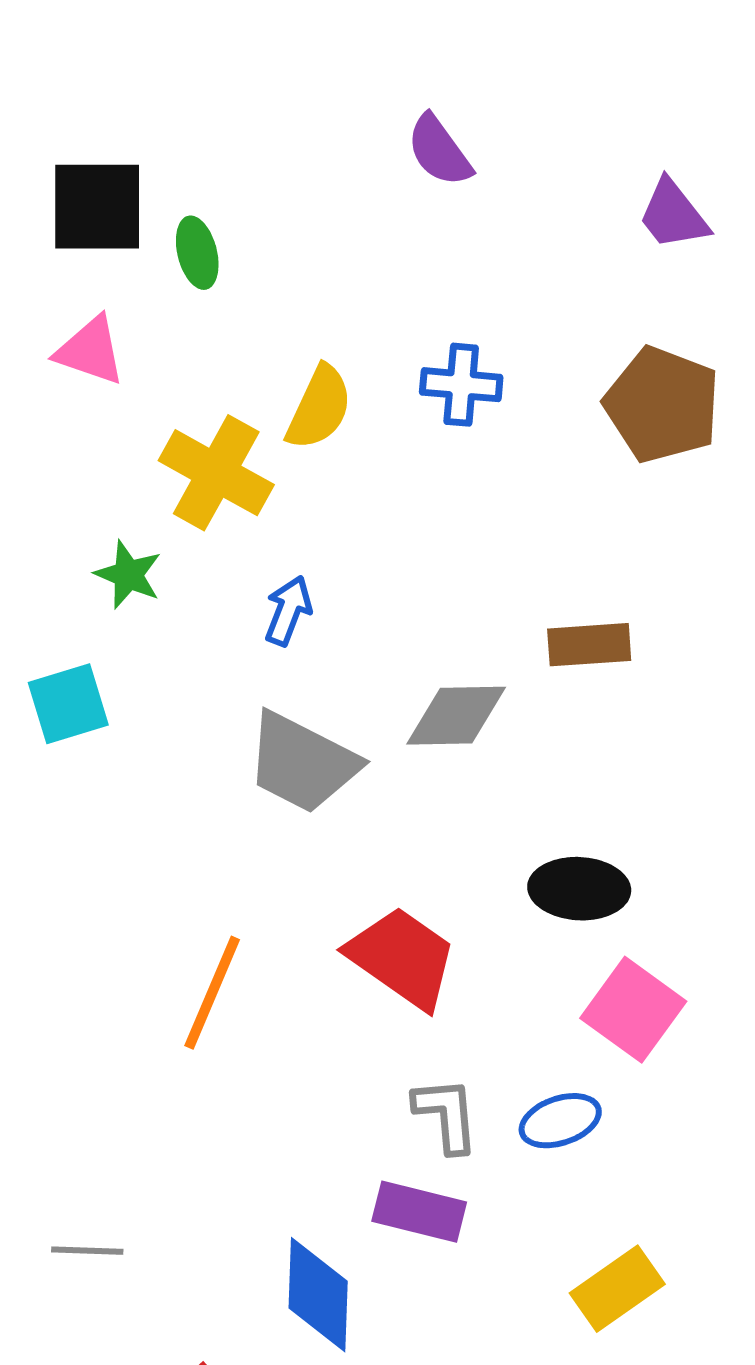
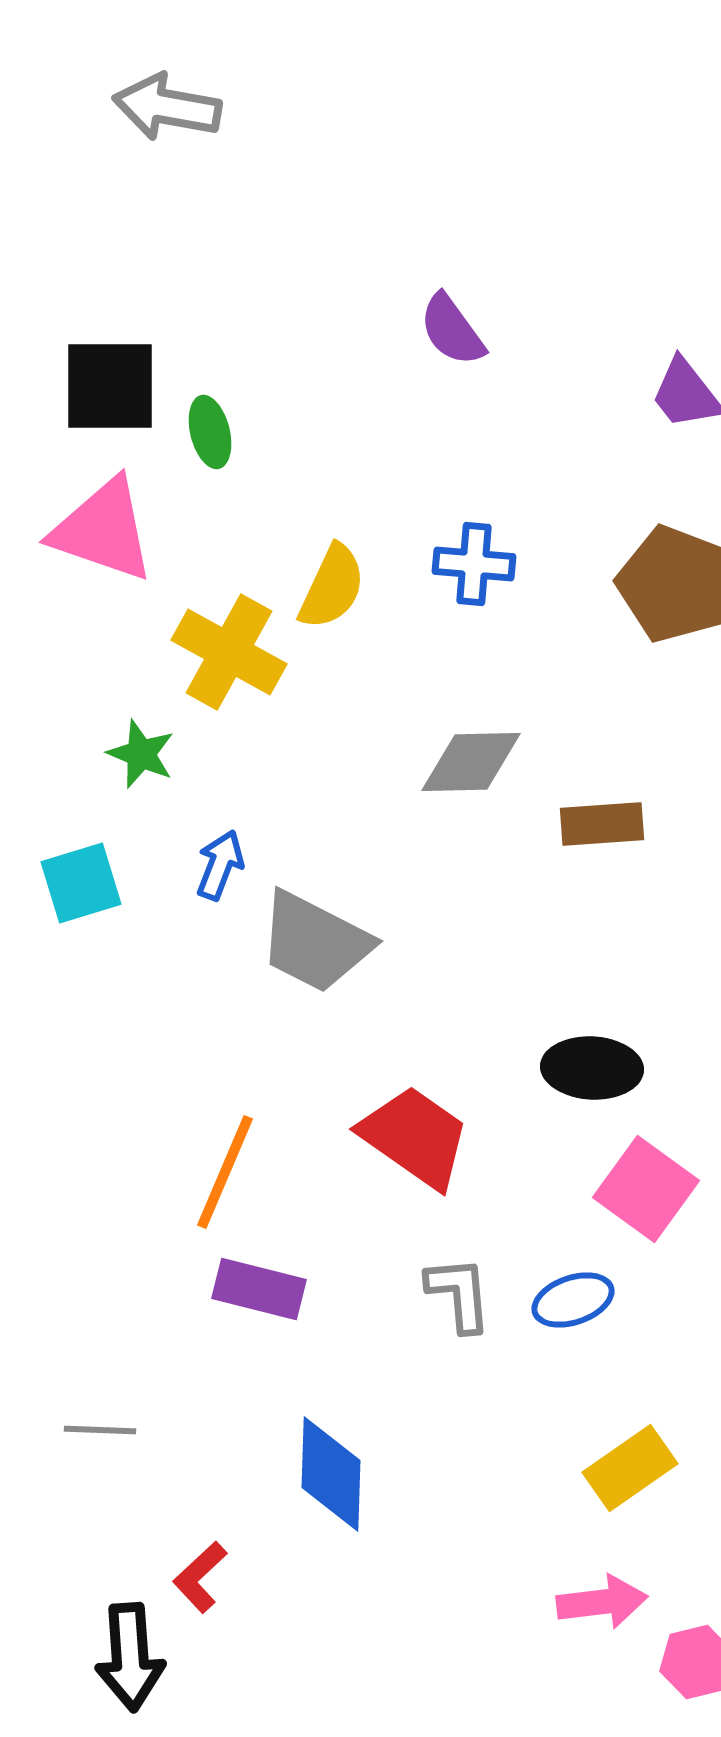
pink triangle: (90, 351) -> (103, 530), size x1.5
blue arrow: (288, 611) -> (220, 865), moved
gray diamond: (456, 716) -> (471, 762), moved
purple rectangle: (419, 1212) -> (259, 1289), moved

